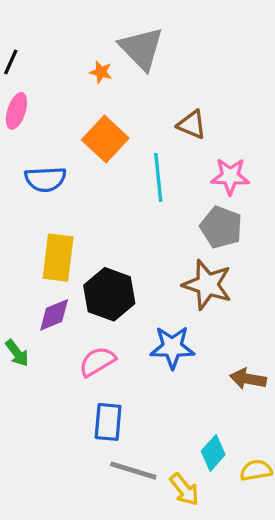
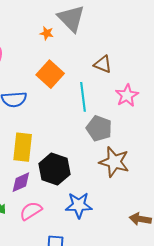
pink star: (230, 176) -> (127, 95), turned -30
gray pentagon: (221, 227) -> (99, 128), moved
blue star: (172, 347) -> (79, 205), moved
pink semicircle: (97, 362) -> (31, 211), moved

